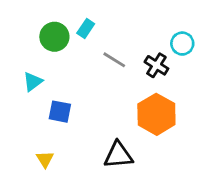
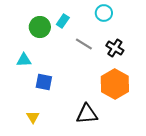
cyan circle: (182, 44) -> (104, 13), moved
cyan triangle: (33, 82) -> (24, 60), turned 35

